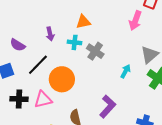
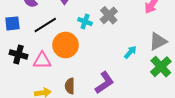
cyan cross: (75, 42) -> (85, 22), moved
gray cross: (95, 51) -> (109, 15), moved

